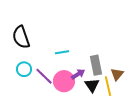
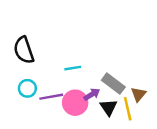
gray rectangle: (96, 65) -> (113, 84), turned -42
purple line: (44, 76) -> (51, 97), turned -54

